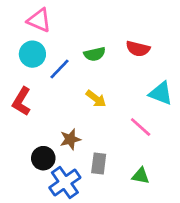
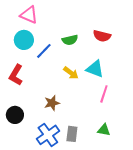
cyan triangle: (161, 93) -> (95, 69), moved
pink line: (141, 127) -> (104, 94), turned 66
black circle: (43, 158) -> (15, 115), moved
gray rectangle: (99, 164) -> (72, 134), moved

